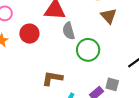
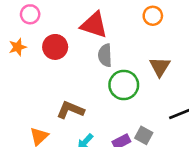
brown triangle: (109, 16) -> (160, 67), moved

